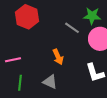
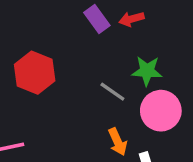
orange arrow: (58, 57) -> (118, 142), moved

